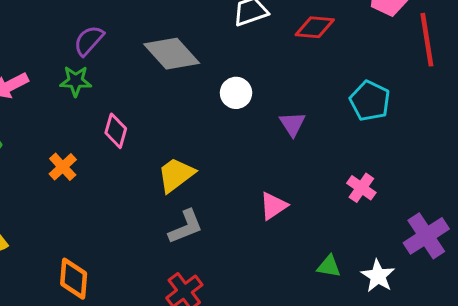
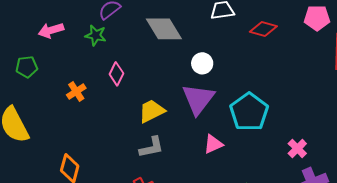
cyan pentagon: (370, 101) -> (249, 112), moved, size x1.4
purple triangle: (292, 124) -> (198, 99), moved, size x1.8
pink cross: (361, 188) -> (297, 149), moved

